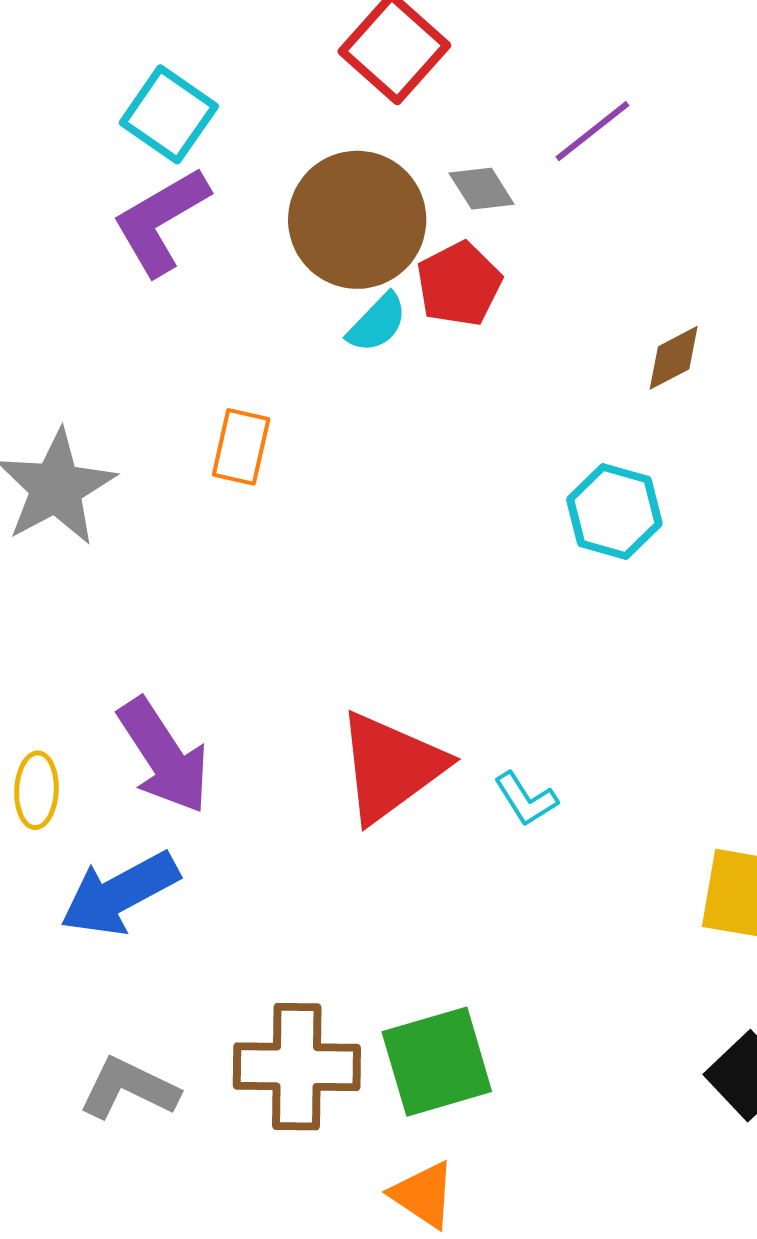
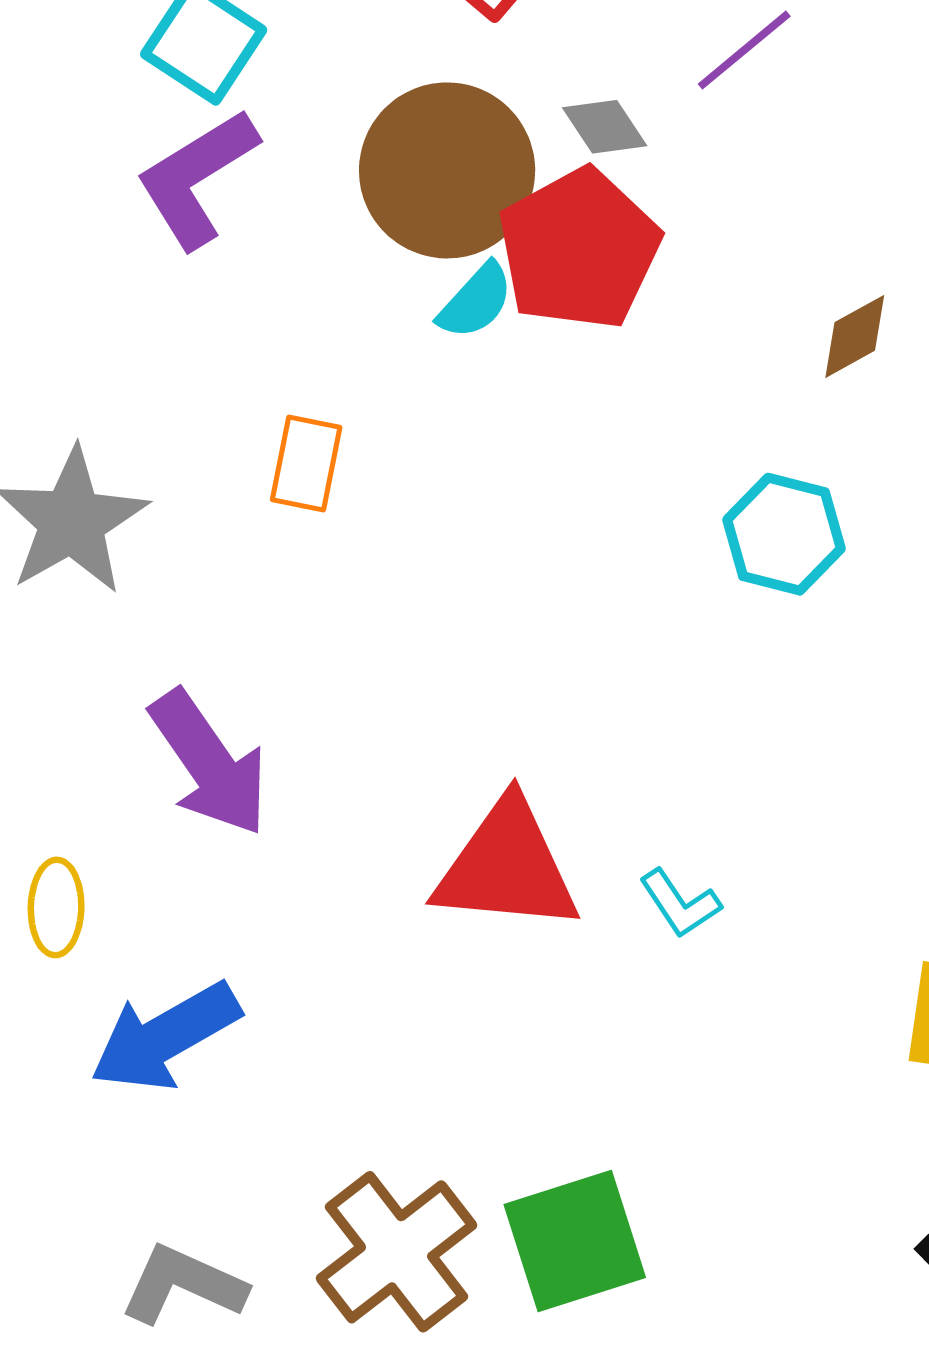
red pentagon: (459, 284) -> (579, 249), size x1.5
purple arrow: (164, 756) -> (209, 763), moved
red triangle: (391, 767) -> (507, 867), turned 43
brown cross: (297, 1067) -> (397, 1252), turned -37

